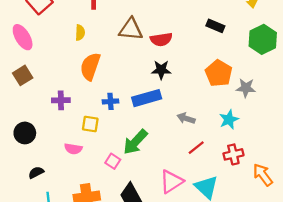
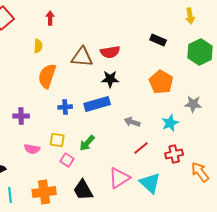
brown triangle: (131, 29) -> (82, 57), moved
gray star: (246, 88) -> (193, 104), moved
purple cross: (61, 100) -> (21, 116), moved
yellow square: (90, 124) -> (57, 140), moved
green arrow: (135, 142) -> (87, 143), size x0.7

